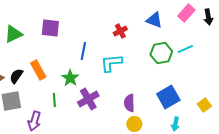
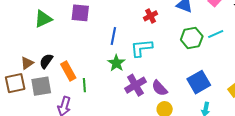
orange rectangle: (38, 70) -> (68, 71), moved
green star: (70, 78) -> (116, 63), moved
purple cross: (88, 99) -> (135, 85), moved
purple semicircle: (129, 103) -> (160, 88), turned -42

